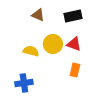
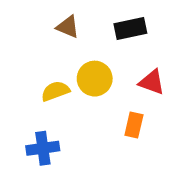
red triangle: (74, 44) -> (152, 82), moved
yellow semicircle: (31, 51) -> (55, 91), turned -35

